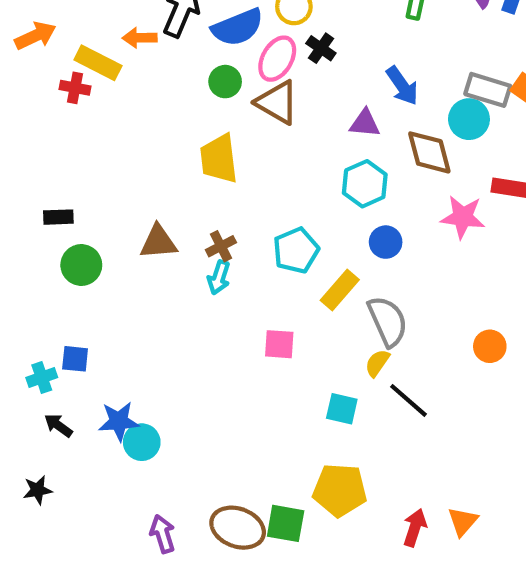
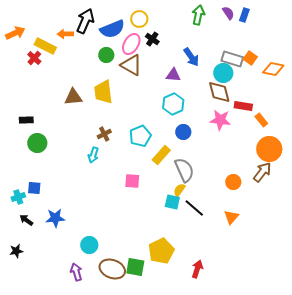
red cross: (75, 88) -> (34, 58), turned 32
brown diamond: (429, 152) -> (219, 92), moved
brown triangle: (158, 242) -> (73, 97), moved
cyan arrow: (219, 277) -> (93, 155), moved
cyan square: (342, 409) -> (172, 202), moved
cyan circle: (142, 442) -> (89, 245), moved
yellow pentagon: (340, 490) -> (161, 251), turned -30
orange triangle: (463, 521) -> (231, 217), moved

